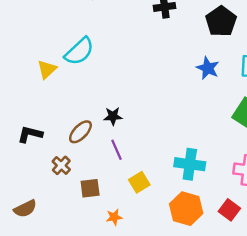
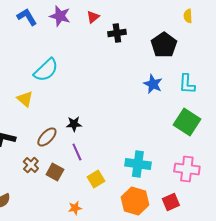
yellow triangle: (47, 69) -> (25, 99), moved, turned -36
brown square: (90, 188) -> (55, 172), moved, turned 36
red square: (229, 210) -> (171, 202), turned 30

